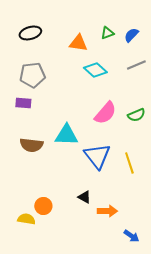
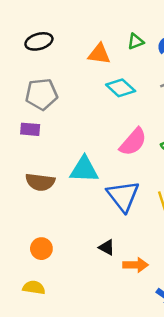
orange circle: (43, 206) -> (41, 249), moved
yellow semicircle: (26, 219) -> (34, 288), moved

